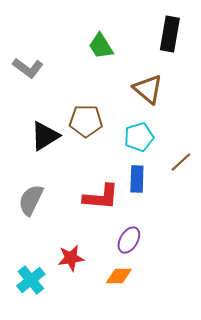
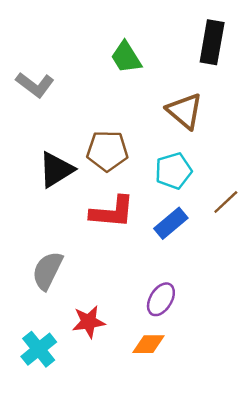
blue rectangle: (137, 179) -> (171, 223), turned 48
red L-shape: (101, 197) -> (112, 212), moved
gray semicircle: (31, 200) -> (47, 271), moved

